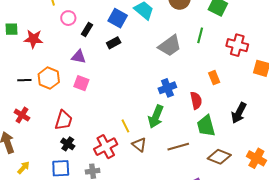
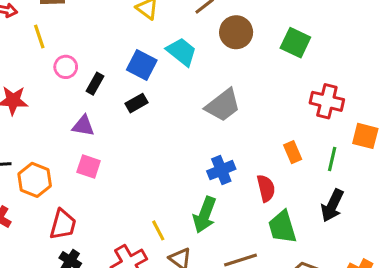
green line: (200, 35) -> (332, 159), moved
orange hexagon: (49, 78) -> (35, 180), moved

